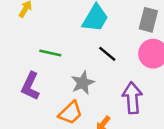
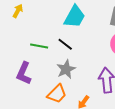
black line: (107, 54) -> (65, 44), moved

